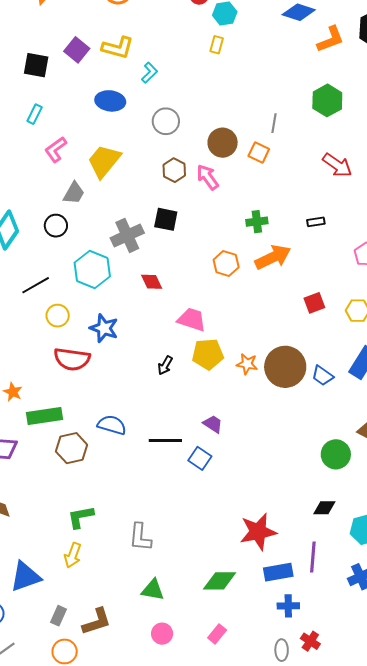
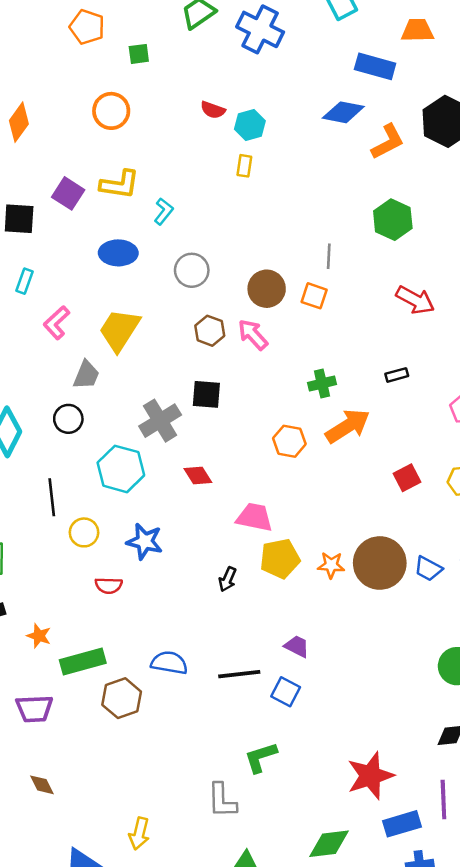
black line: (36, 285) -> (52, 497), turned -60
red semicircle: (72, 359) -> (109, 585), size x0.6
green L-shape: (81, 517) -> (261, 757), moved

